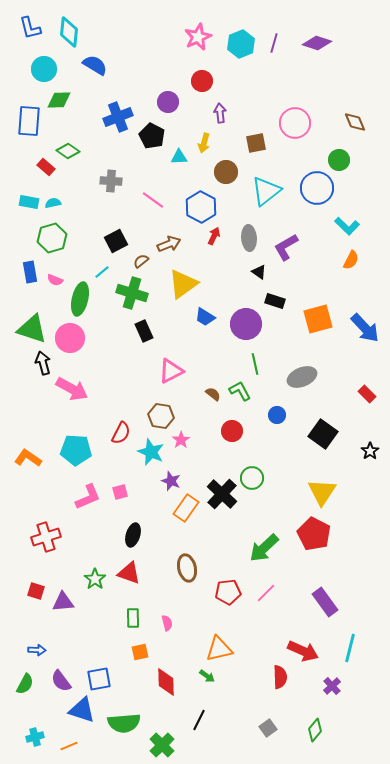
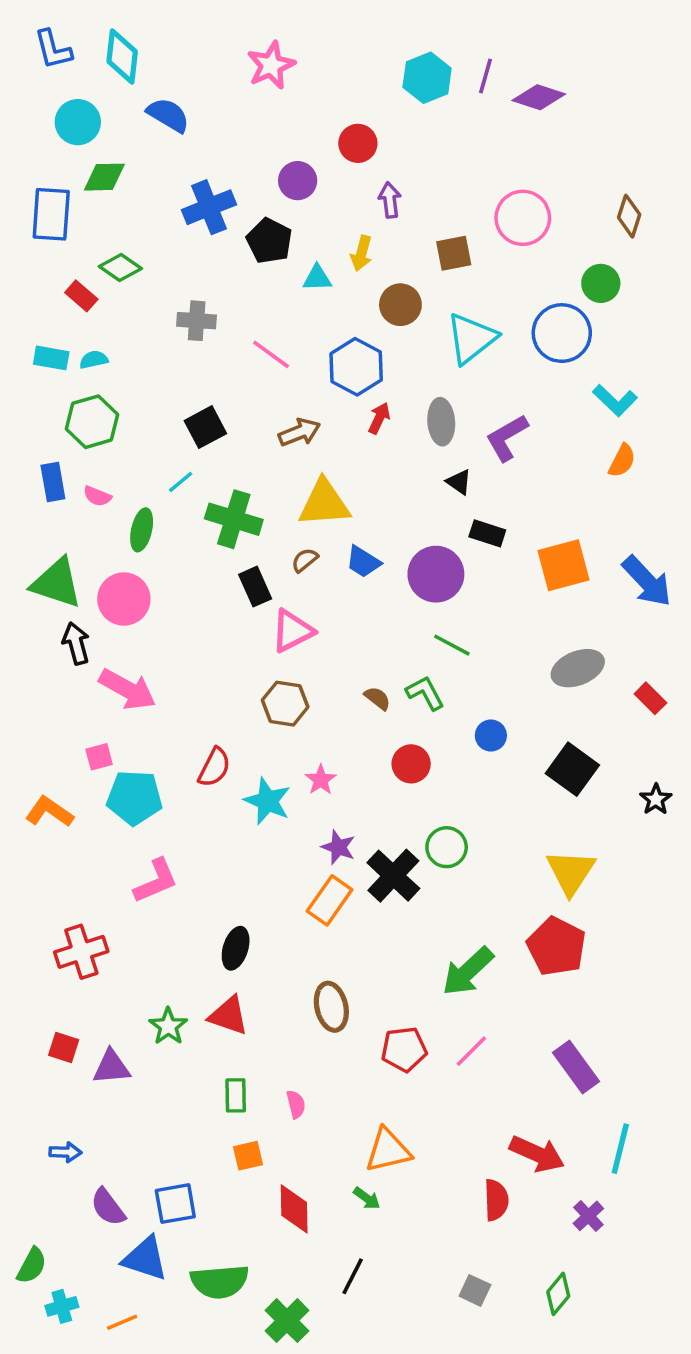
pink star: (198, 37) -> (271, 65), moved
purple diamond: (317, 43) -> (539, 97), moved
brown diamond: (355, 122) -> (629, 216), turned 40
brown semicircle: (141, 261) -> (305, 560), moved
yellow triangle: (183, 284) -> (324, 503), turned 32
green ellipse: (80, 299) -> (142, 530), size x0.7
green line: (255, 364) -> (452, 645), turned -50
pink triangle: (171, 371) -> (292, 631), moved
gray ellipse: (302, 377) -> (578, 668), moved
brown hexagon: (161, 416) -> (285, 704), moved
purple star: (171, 481) -> (338, 847), moved
pink square: (120, 492) -> (99, 757), moved
green semicircle: (25, 684) -> (32, 1266), moved
gray square: (268, 728) -> (475, 1290), turned -30

